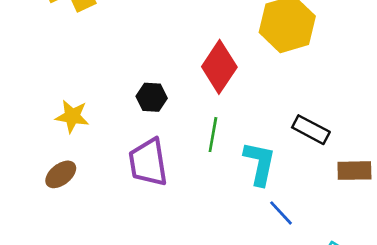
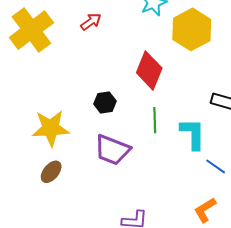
yellow star: (72, 116) -> (51, 128), size x1.5
purple trapezoid: (148, 162) -> (112, 150), turned -48

